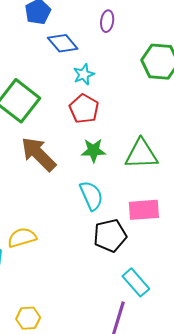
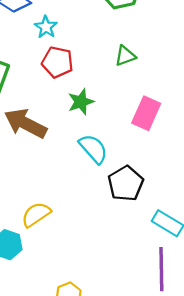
green triangle: (141, 154) -> (125, 56), moved, size x0.6
pink rectangle: (144, 210) -> (146, 113), moved, turned -44

